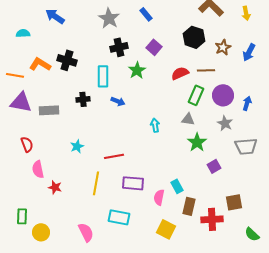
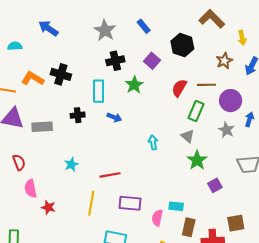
yellow arrow: (246, 13) -> (242, 38), moved
black hexagon: (194, 37) -> (182, 45), moved
red semicircle: (180, 73) -> (179, 88), turned -36
purple circle: (223, 95) -> (231, 101), moved
gray triangle: (188, 119) -> (188, 136), turned 32
gray star: (225, 123) -> (226, 130), moved
cyan rectangle: (177, 186) -> (176, 206), turned -56

